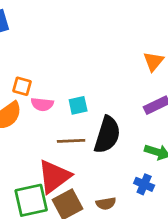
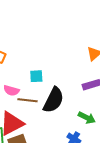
pink semicircle: (42, 104) -> (11, 90), moved

